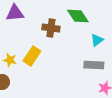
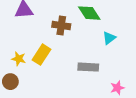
gray rectangle: (94, 65) -> (88, 67), moved

